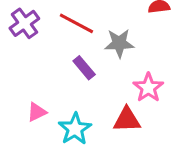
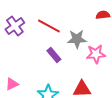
pink star: (148, 88) -> (96, 54), moved, turned 30
pink triangle: (37, 112) -> (12, 84), moved

